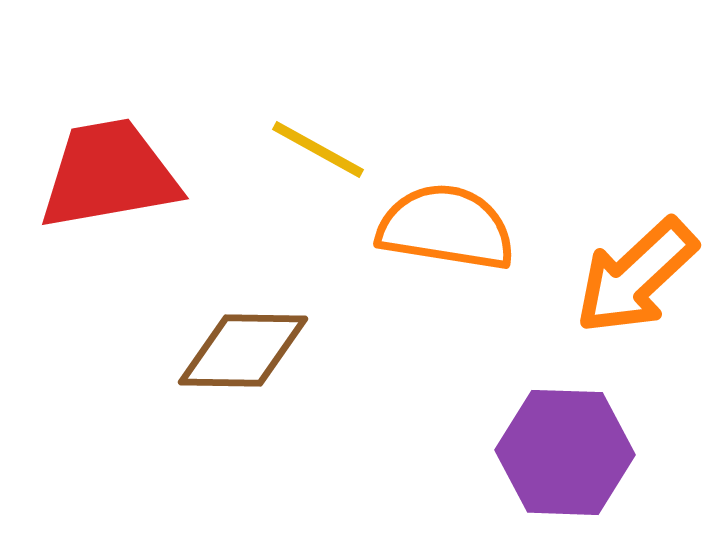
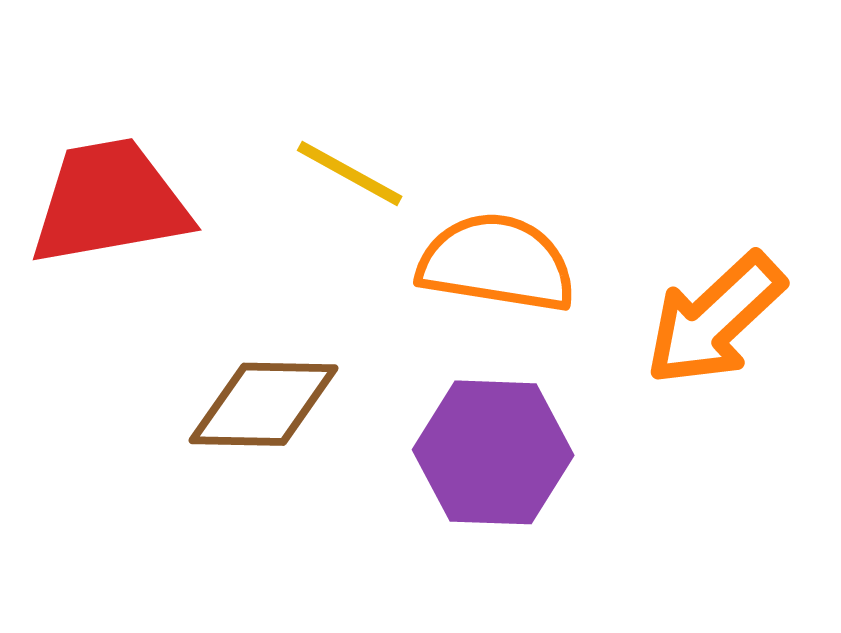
purple hexagon: (565, 452) -> (493, 452), moved

